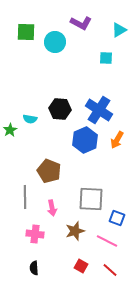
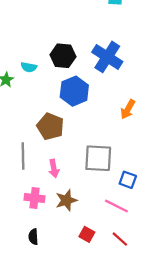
blue hexagon: (85, 140) -> (74, 91), moved
orange arrow: (117, 140) -> (128, 109), moved
brown star: (75, 231) -> (66, 200), moved

